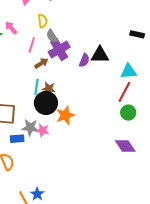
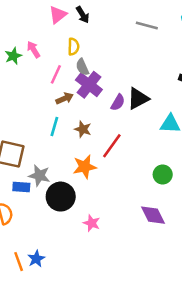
purple cross: (59, 50) -> (89, 85), turned -30
black triangle: (100, 55) -> (138, 99), turned -36
brown star: (49, 89) -> (83, 129), moved
red line: (124, 92) -> (112, 146), moved
black circle: (46, 103) -> (61, 197), moved
pink star: (42, 130) -> (92, 223), moved

